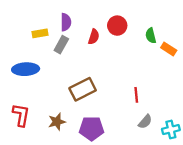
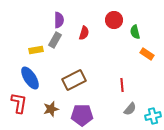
red circle: (117, 26) -> (114, 20), moved
yellow rectangle: (40, 33) -> (36, 50), moved
orange rectangle: (169, 49) -> (147, 54), moved
blue ellipse: (26, 69) -> (30, 78), moved, turned 60

